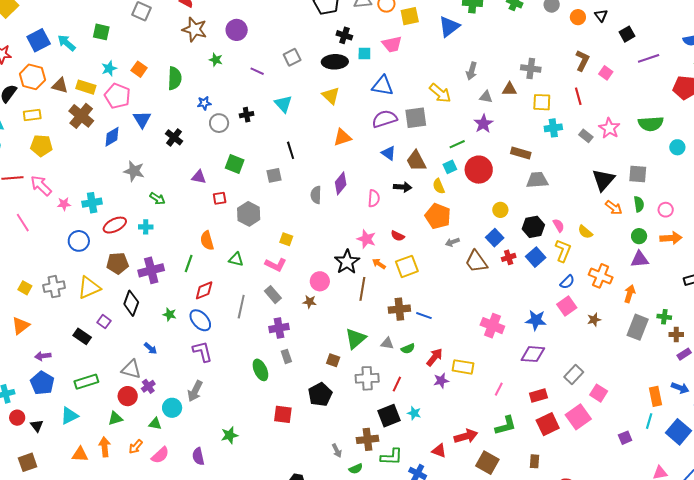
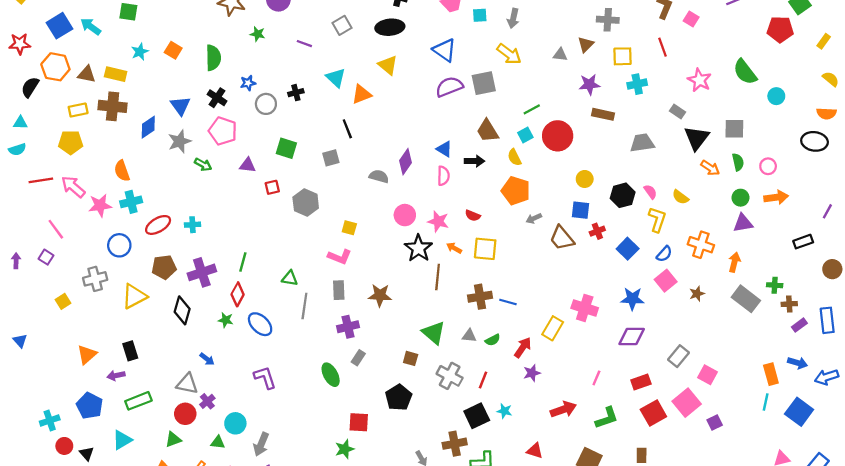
cyan square: (364, 54) -> (480, 15), moved
gray arrow: (472, 71) -> (513, 18), moved
blue triangle: (383, 86) -> (445, 50), turned 30
brown triangle: (510, 89) -> (586, 44), turned -42
pink pentagon: (117, 96) -> (223, 131), moved
yellow rectangle: (32, 115) -> (78, 110), moved
brown cross: (81, 116) -> (113, 106), turned -30
purple star: (483, 124) -> (589, 84), moved, turned 30
green semicircle: (651, 124) -> (745, 72), turned 60
gray rectangle: (586, 136) -> (677, 111), moved
black cross: (174, 137) -> (217, 98), moved
orange triangle: (342, 137) -> (362, 94), moved
blue triangle: (389, 153) -> (444, 149), moved
gray star: (134, 171) -> (180, 141), moved, turned -30
gray trapezoid: (537, 180) -> (642, 143), moved
gray semicircle: (316, 195) -> (379, 176), turned 108
green arrow: (157, 199) -> (203, 165), moved
pink star: (64, 204) -> (100, 205), size x1.5
blue square: (495, 238) -> (580, 210), turned -36
orange semicircle: (207, 241) -> (122, 171), moved
blue square: (536, 257) -> (628, 249), moved
green triangle: (236, 259) -> (290, 278), moved
yellow square: (407, 266) -> (485, 249), turned 30
pink circle: (320, 281) -> (405, 215), moved
gray cross: (54, 287) -> (95, 279), moved
yellow square: (25, 288) -> (63, 301), turned 32
red diamond: (204, 290) -> (238, 294), moved, turned -35
gray rectangle: (273, 295) -> (339, 290), turned 42
brown star: (310, 302) -> (380, 295), size x1.5
purple square: (104, 322) -> (46, 257), moved
orange triangle: (21, 326) -> (87, 355), moved
gray rectangle: (638, 327) -> (746, 299), turned -70
black rectangle: (82, 336) -> (130, 351), turned 42
green triangle: (355, 339) -> (434, 333), turned -35
purple L-shape: (202, 351) -> (265, 377), moved
purple arrow: (43, 356) -> (116, 375), moved
gray rectangle: (286, 356) -> (358, 358), turned 56
yellow rectangle: (463, 367) -> (553, 328), moved, turned -65
gray cross: (367, 378) -> (450, 376), turned 35
gray arrow: (195, 391) -> (261, 444), moved
green star: (230, 435) -> (345, 449), moved
red arrow: (466, 436) -> (563, 409), moved
purple square: (625, 438) -> (715, 423), moved

